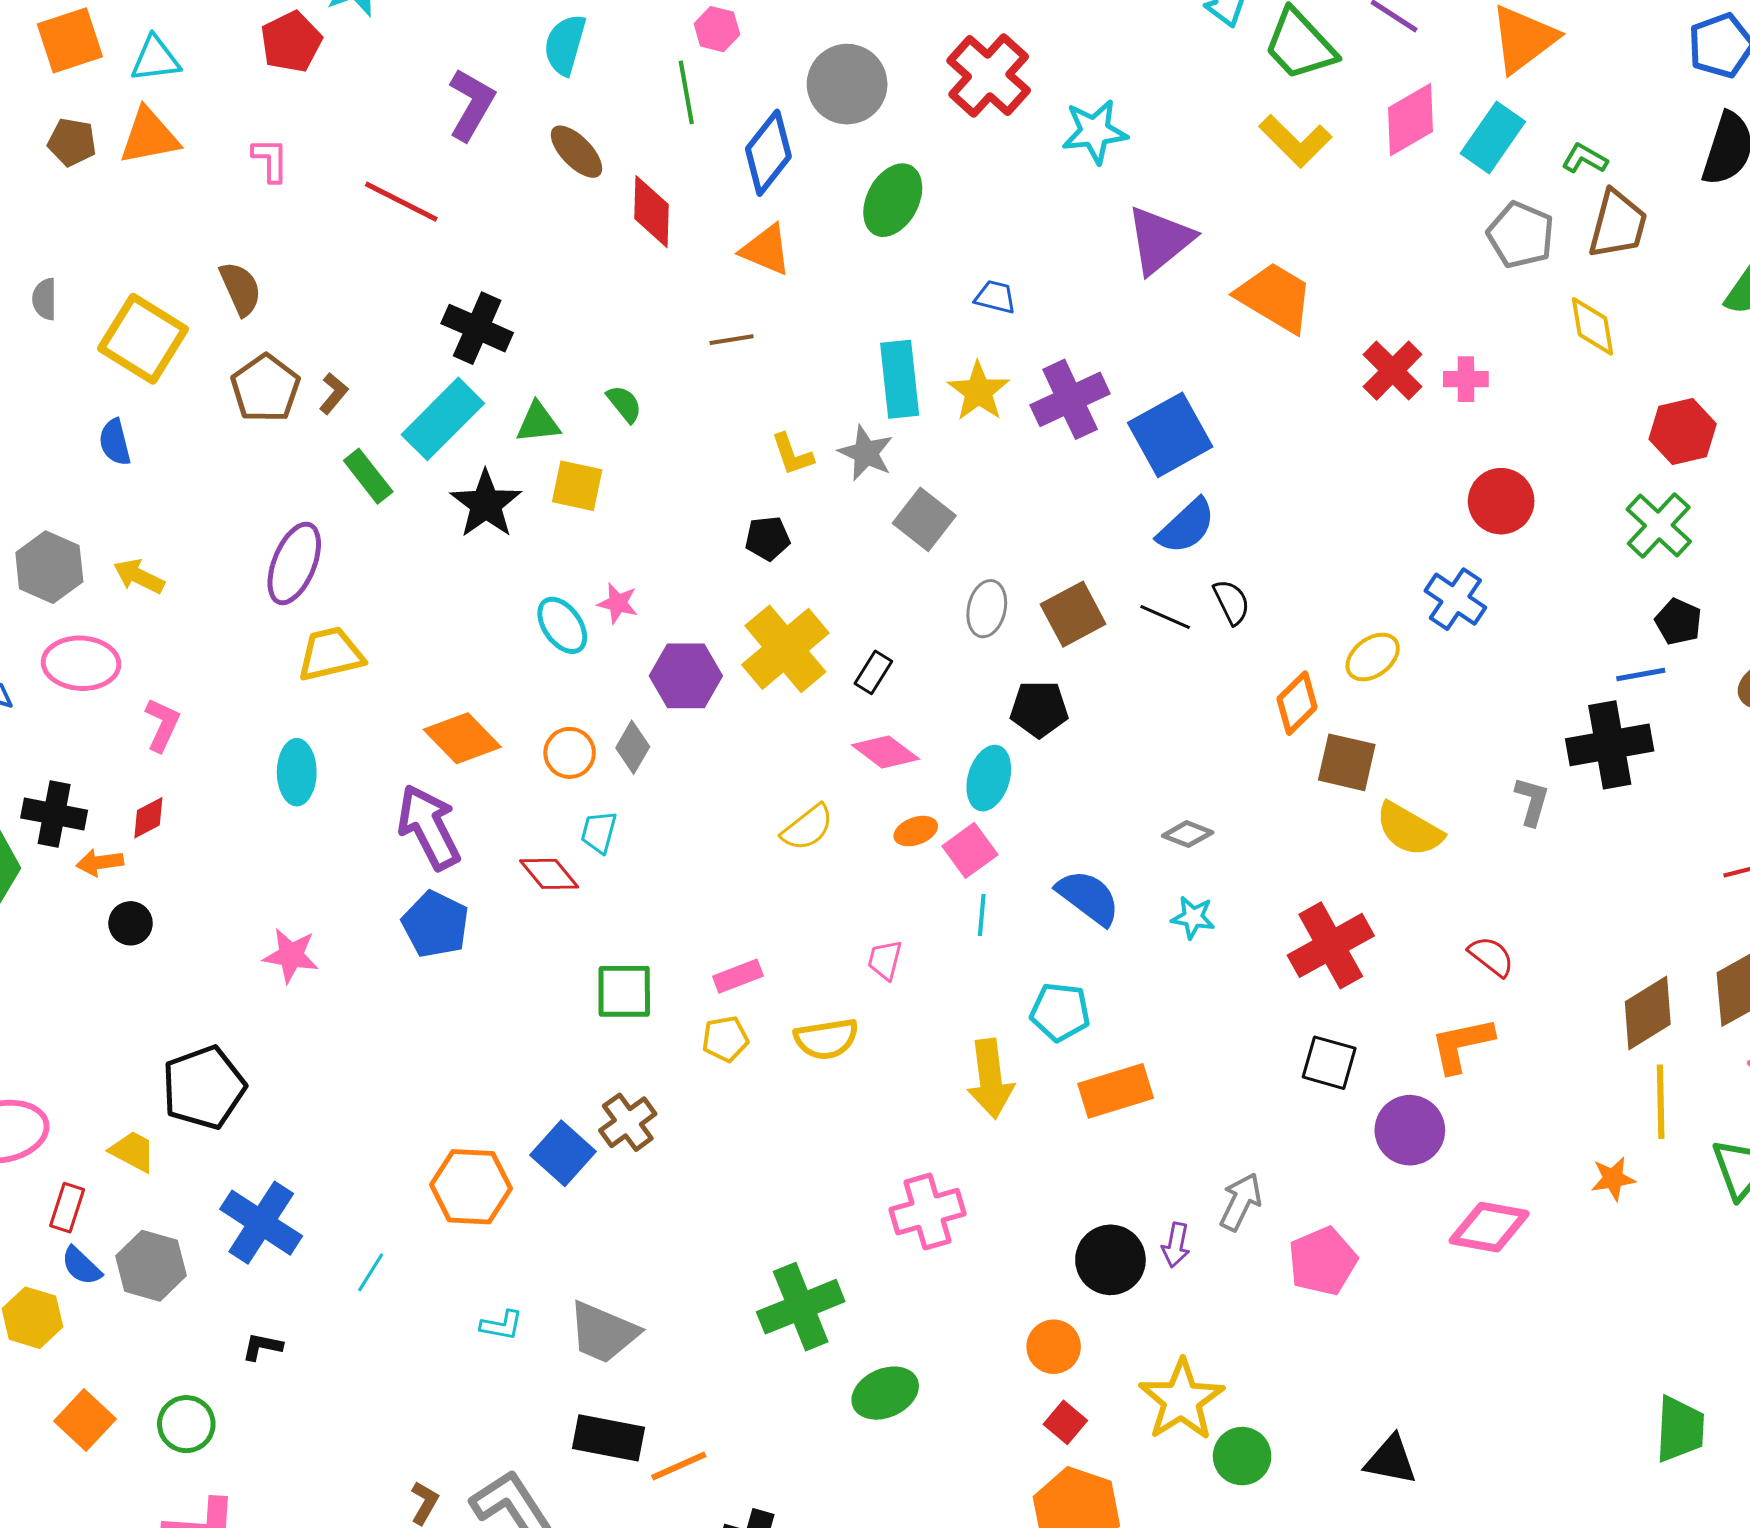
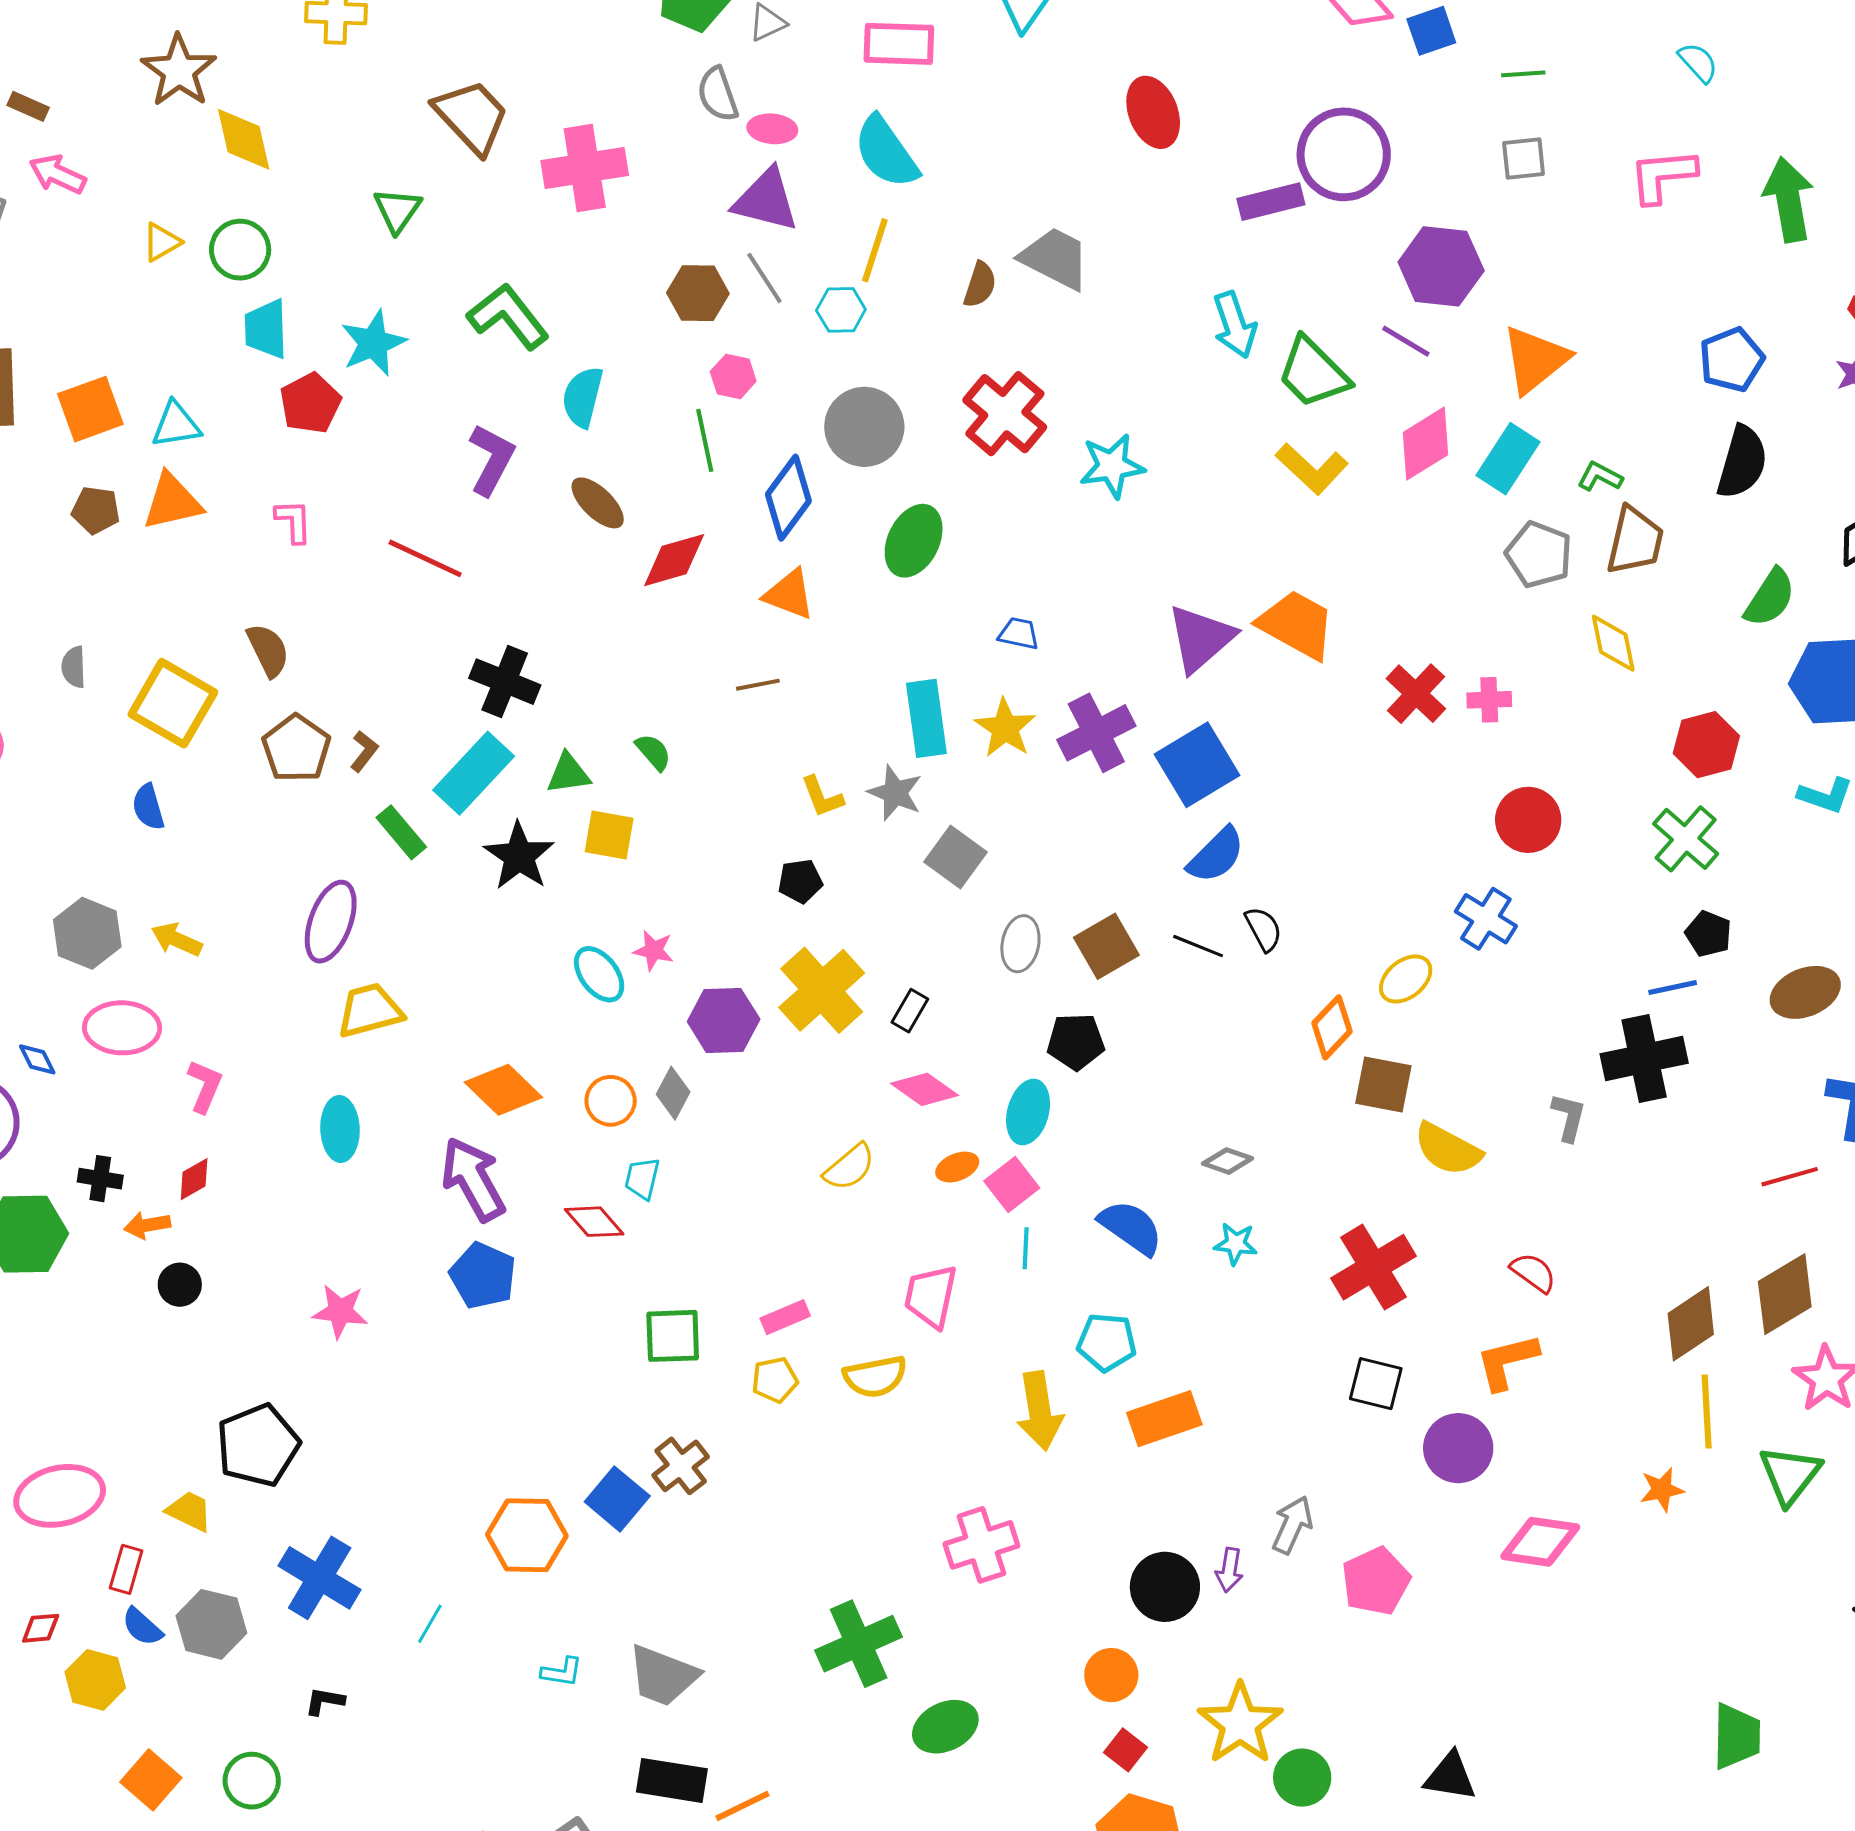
red diamond: (651, 212) -> (674, 560), turned 74
purple triangle: (1160, 240) -> (1201, 638), moved
black cross: (54, 814) -> (100, 1179), size x0.7
pink trapezoid: (885, 960) -> (931, 1296), size x1.6

